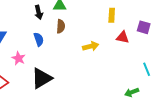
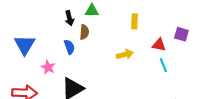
yellow rectangle: (112, 15) -> (134, 21), moved
brown semicircle: (61, 26) -> (84, 32), moved
cyan line: (147, 69) -> (163, 65), moved

